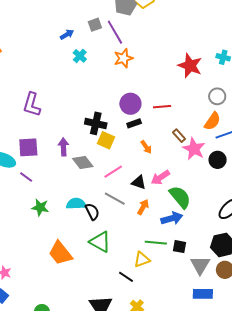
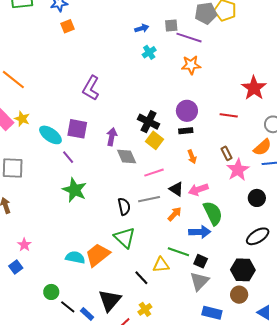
purple line: (115, 32) -> (189, 38), turned -55
red line: (162, 107) -> (229, 115), moved
black circle: (218, 160) -> (257, 198), moved
gray line: (115, 199) -> (149, 199), turned -55
cyan semicircle: (76, 204) -> (75, 257), moved
green star: (40, 207) -> (75, 190), size x1.4
orange trapezoid: (60, 253) -> (98, 255), moved, turned 76
gray triangle: (200, 265) -> (199, 281), moved

